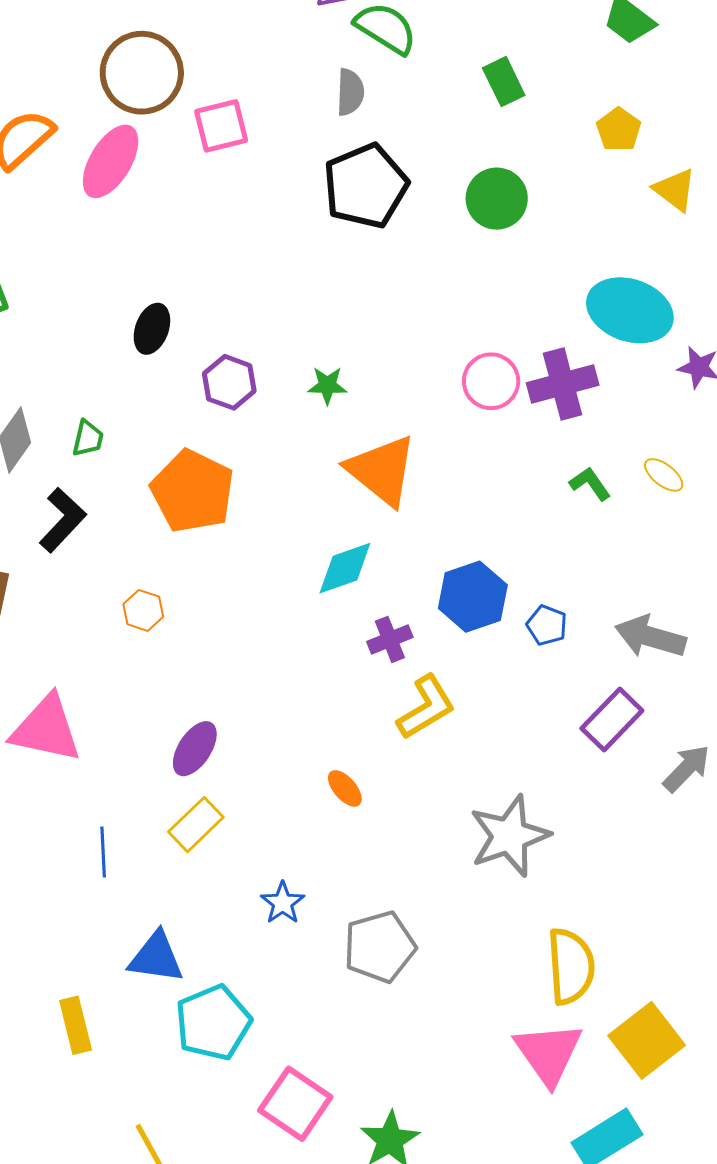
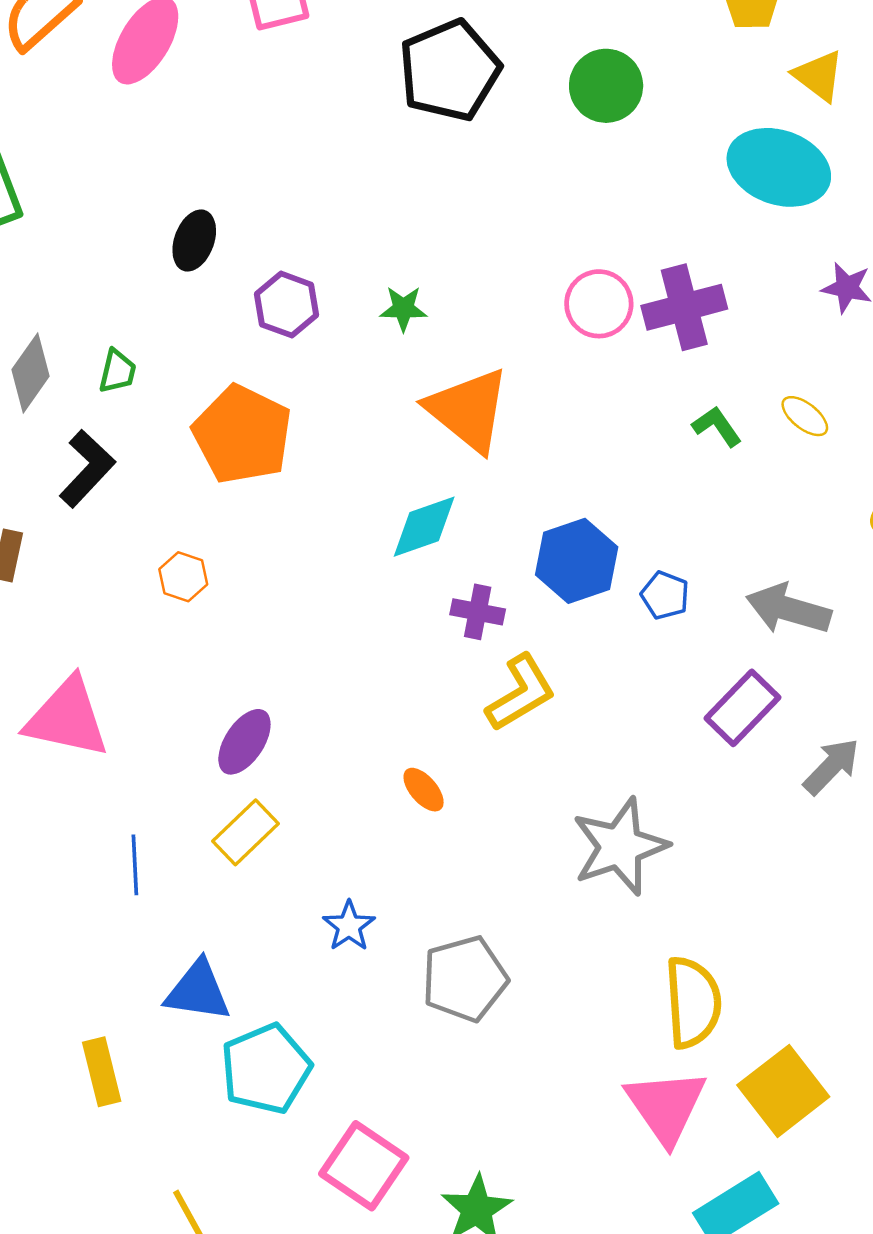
cyan ellipse: (630, 310) -> (779, 167), moved
purple cross: (390, 639) -> (478, 612), turned 33

